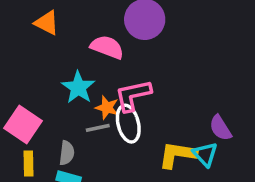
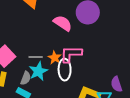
cyan star: (78, 87) -> (38, 71), moved
gray line: (98, 128) -> (36, 57), moved

